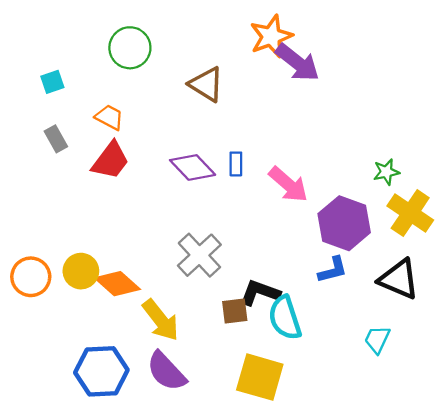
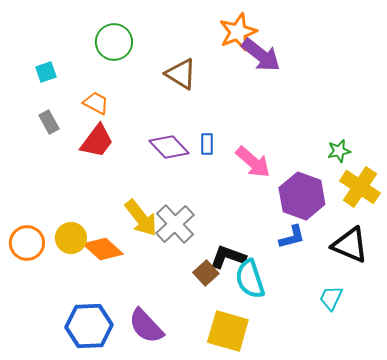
brown square: (235, 311) -> (206, 273), turned -35
yellow arrow: (161, 320) -> (141, 218), moved

